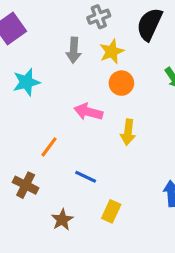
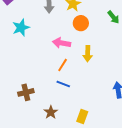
orange line: (49, 147) -> (63, 65), moved
brown cross: (26, 185) -> (26, 92), turned -35
yellow rectangle: (111, 211) -> (82, 116), moved

